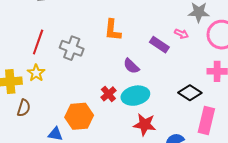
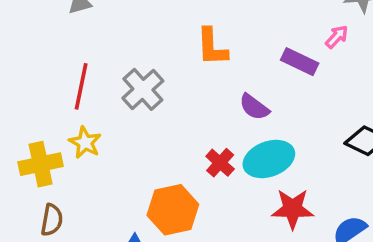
pink arrow: (182, 34) -> (337, 37), turned -64
gray cross: (72, 48) -> (143, 89), turned 35
brown semicircle: (24, 108) -> (52, 220), moved

